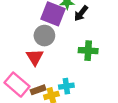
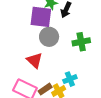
gray circle: (44, 36) -> (49, 37), moved

